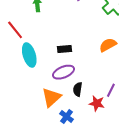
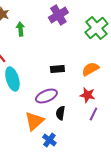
black rectangle: (65, 49) -> (57, 69), moved
red star: (97, 103) -> (87, 95), moved

